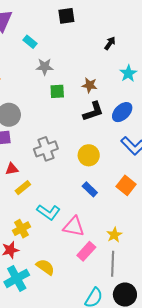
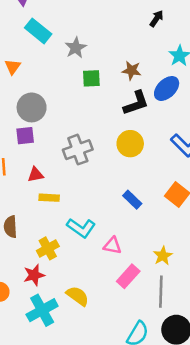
cyan rectangle: (30, 42) -> (38, 31), moved, size x1.5
gray star: (45, 67) -> (76, 48), turned -30
blue ellipse: (122, 112) -> (167, 88), moved
yellow circle: (89, 155) -> (130, 144), moved
yellow rectangle: (23, 188) -> (49, 198), turned 42
pink triangle: (74, 227) -> (112, 246), size x0.7

